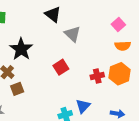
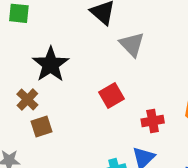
red cross: (97, 76) -> (153, 121), moved

